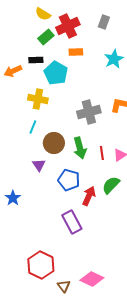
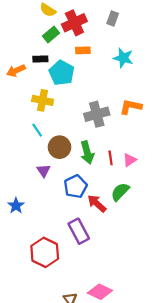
cyan star: (114, 59) -> (123, 58), turned -30
cyan line: (33, 127) -> (37, 130), turned -56
blue pentagon: (69, 180) -> (75, 186), turned 30
red arrow: (89, 196) -> (97, 203), turned -72
red hexagon: (41, 265) -> (45, 252), moved

